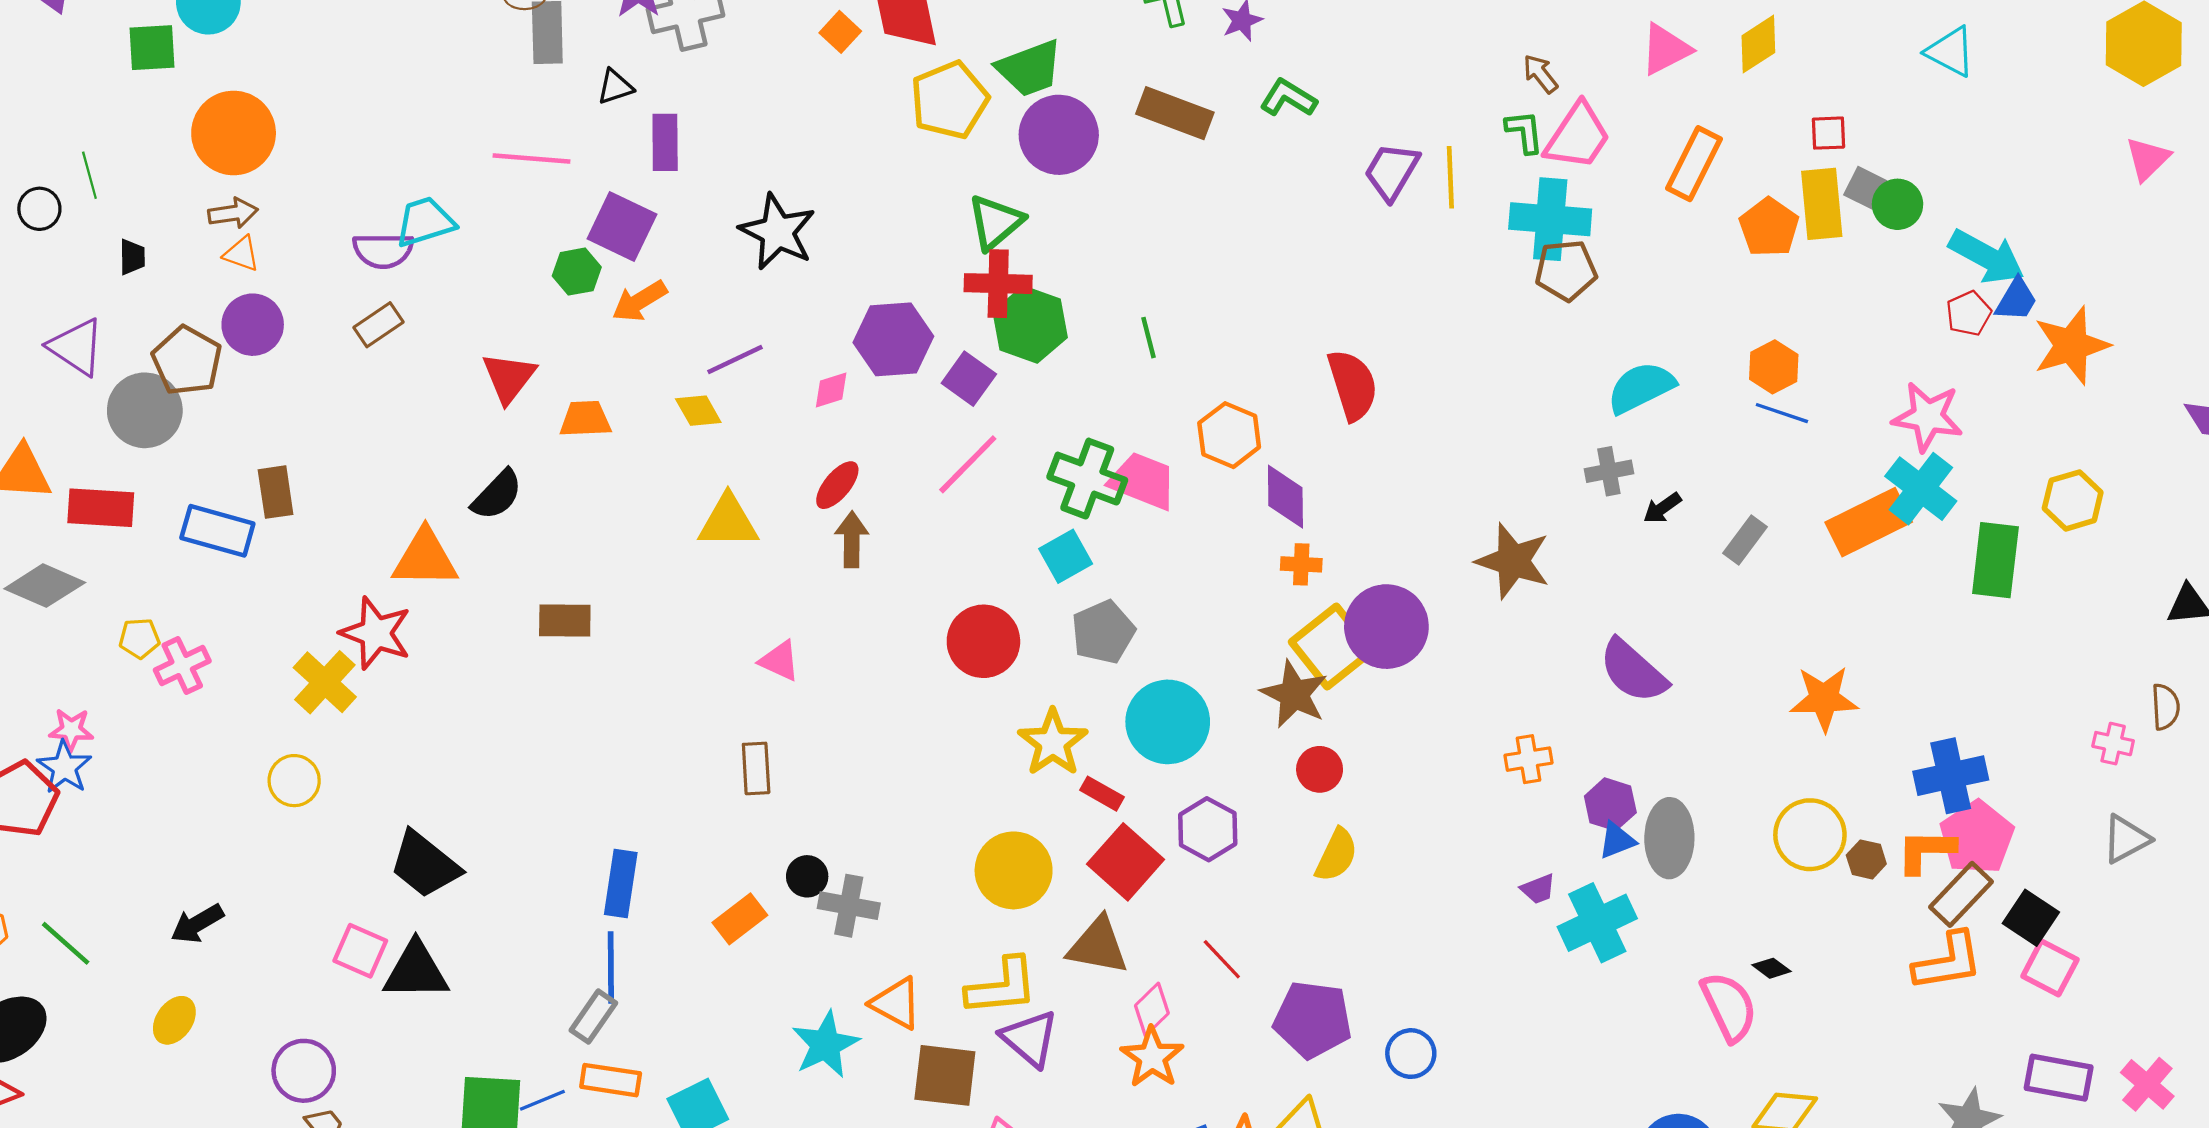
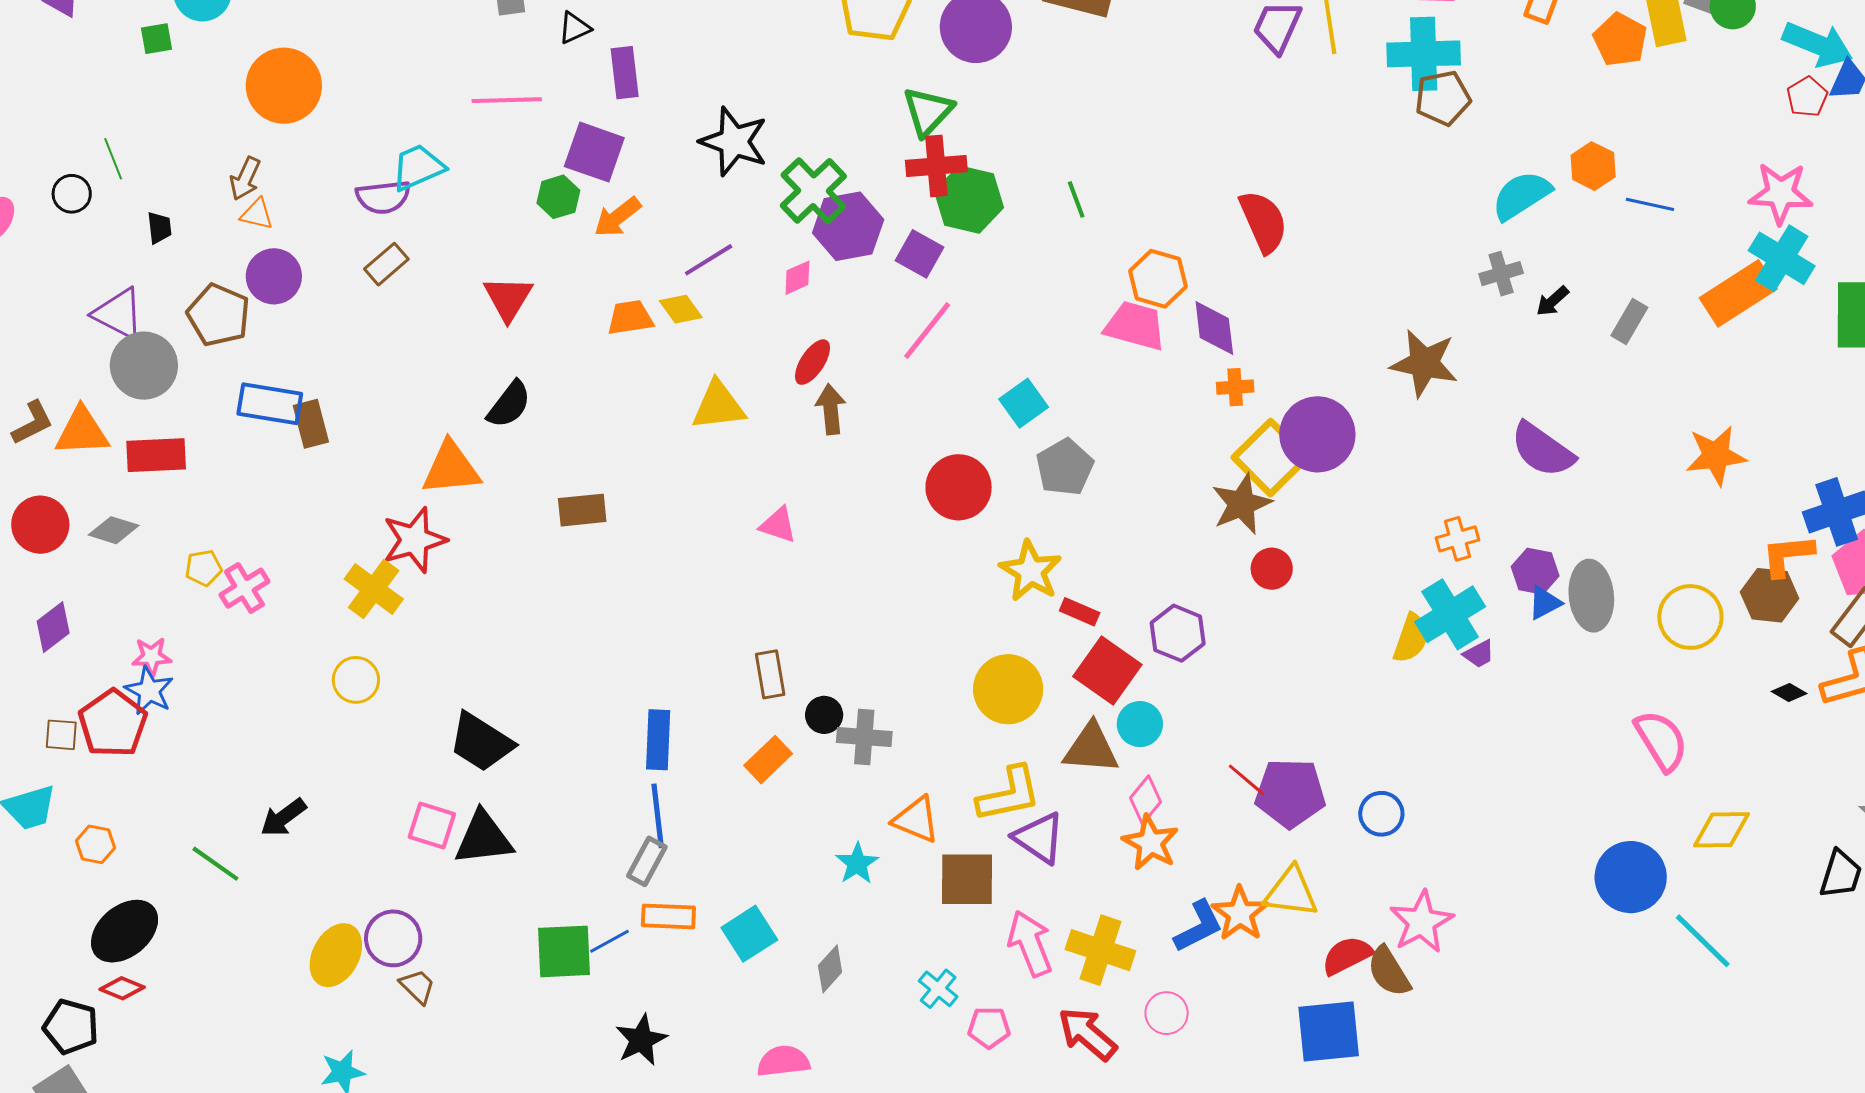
green square: (152, 48) -> (157, 39), size x0.7
orange circle: (234, 133) -> (284, 86), moved
brown arrow: (233, 213) -> (245, 179), turned 129
orange hexagon: (1774, 367) -> (1593, 166), moved
gray circle: (145, 410) -> (144, 366), moved
orange trapezoid: (585, 419) -> (630, 318), moved
green cross: (1087, 479) -> (813, 191), moved, turned 32
pink trapezoid: (1143, 481) -> (1135, 326), moved
blue rectangle: (217, 531) -> (270, 404), moved
gray diamond: (45, 586) -> (114, 530), size x0.7
red star: (376, 633) -> (414, 540), turned -30
brown star: (1294, 694) -> (1242, 504), turned 30
cyan circle: (1168, 722) -> (1140, 724), moved, size x0.6
brown rectangle: (756, 768) -> (770, 674), moved
yellow circle: (1810, 835) -> (1690, 617), moved
orange L-shape: (1926, 851) -> (1788, 555), moved
yellow semicircle: (1336, 855) -> (1411, 638), moved
brown hexagon: (1866, 859) -> (1770, 595), size x1.6
cyan cross: (1597, 923) -> (1450, 614), moved
green line: (66, 943) -> (215, 864), moved
red line: (1222, 959) -> (1247, 780), moved
black diamond: (1771, 968) -> (1789, 692), moved
yellow ellipse: (174, 1020) -> (336, 955), moved, size x1.4
cyan star: (826, 1045) -> (857, 864), size x0.7

